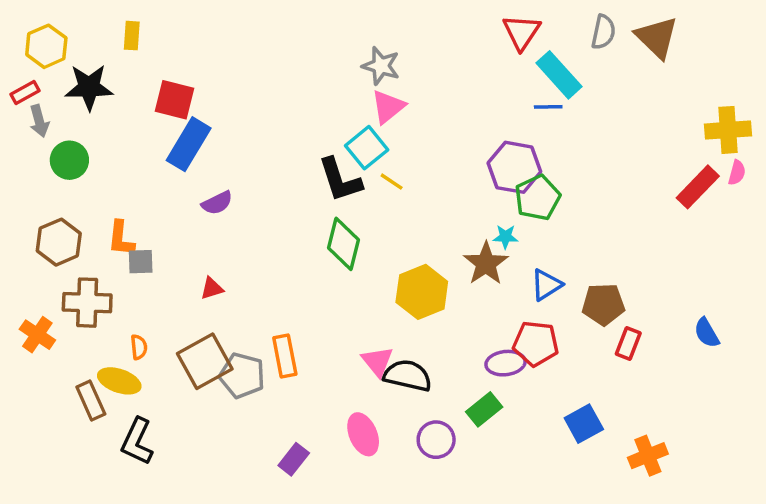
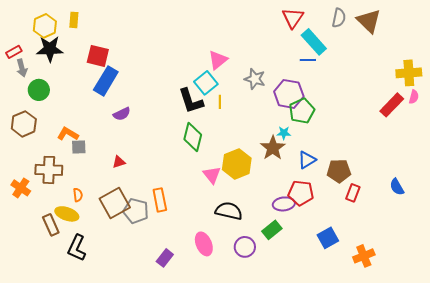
yellow hexagon: (46, 46) -> (45, 26), moved
gray star: (381, 66) -> (255, 79), moved
yellow line: (392, 182) -> (220, 102), turned 56
orange L-shape: (121, 239) -> (68, 134), turned 115
brown hexagon: (59, 242) -> (24, 124), moved
pink triangle: (377, 361) -> (212, 175), moved

